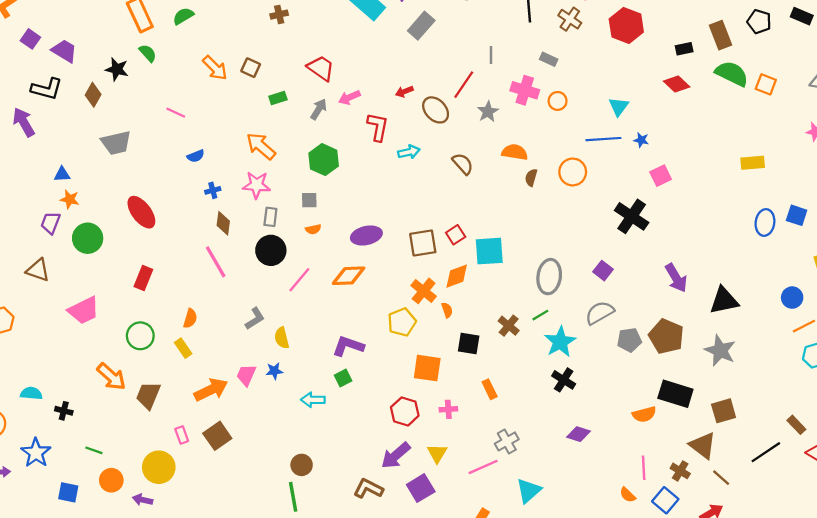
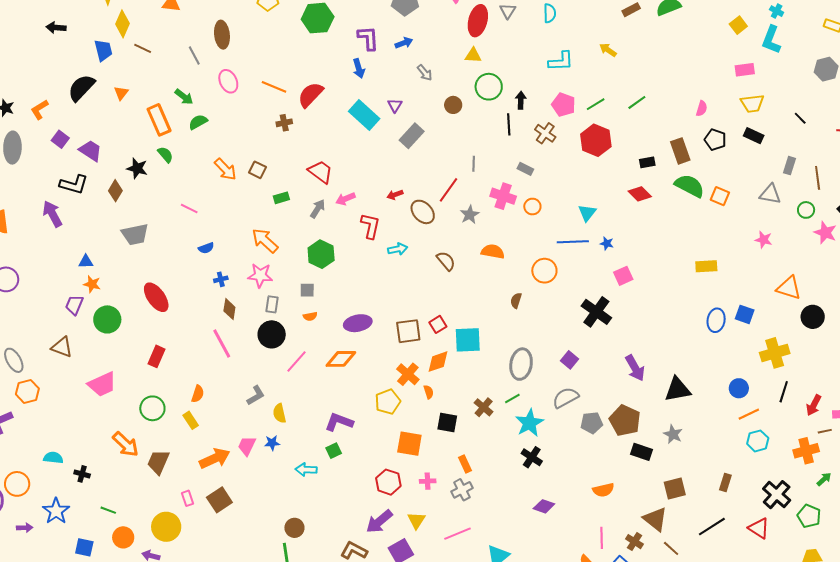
brown semicircle: (531, 178) -> (516, 301), moved
gray star: (720, 350) -> (673, 434), size x0.7
black rectangle: (675, 394) -> (642, 452), moved, size x0.7
brown rectangle: (796, 425) -> (725, 482), moved, turned 60
gray cross: (507, 441) -> (462, 490), moved

